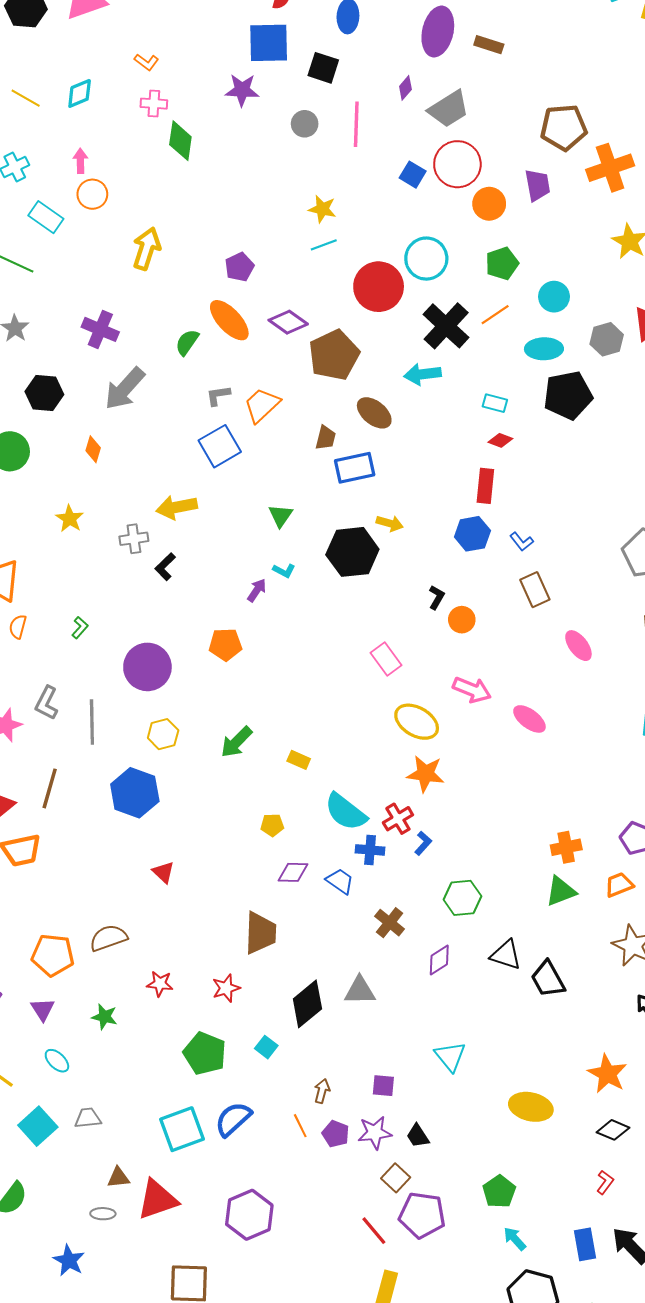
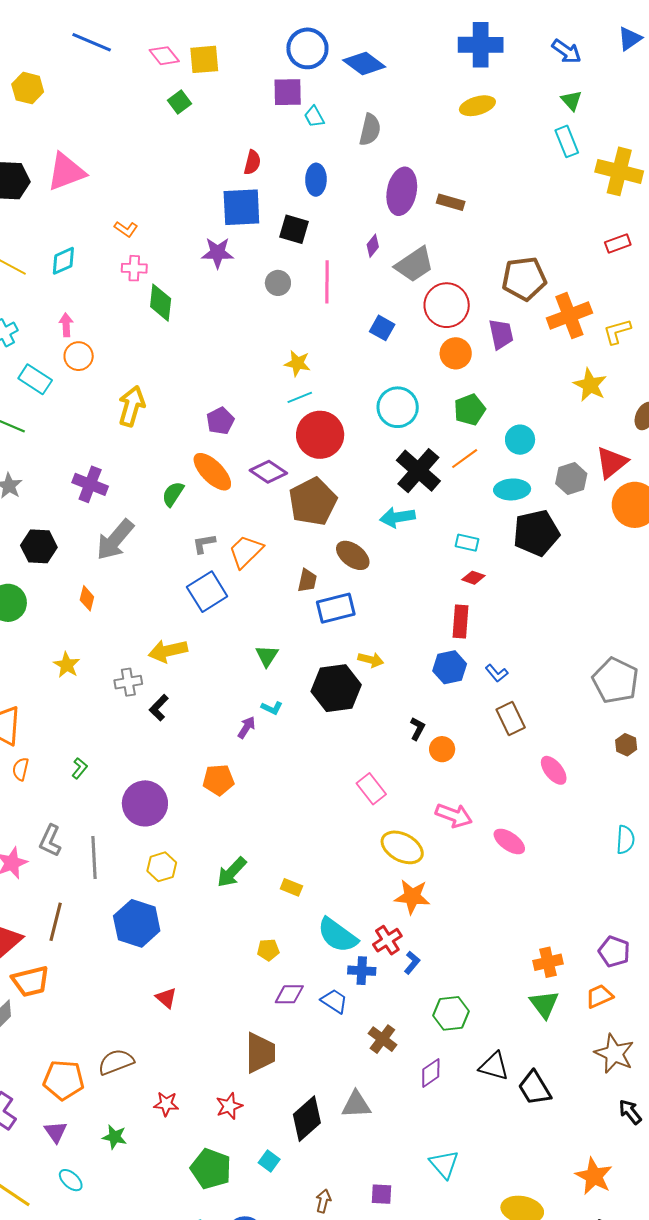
red circle: (457, 164) -> (447, 305), moved
red circle: (379, 287) -> (320, 435), moved
green triangle: (561, 891) -> (544, 1004), turned -44

